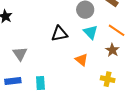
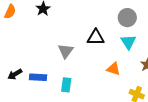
gray triangle: (20, 54) -> (66, 51), moved
orange triangle: (81, 60) -> (113, 69), turned -32

